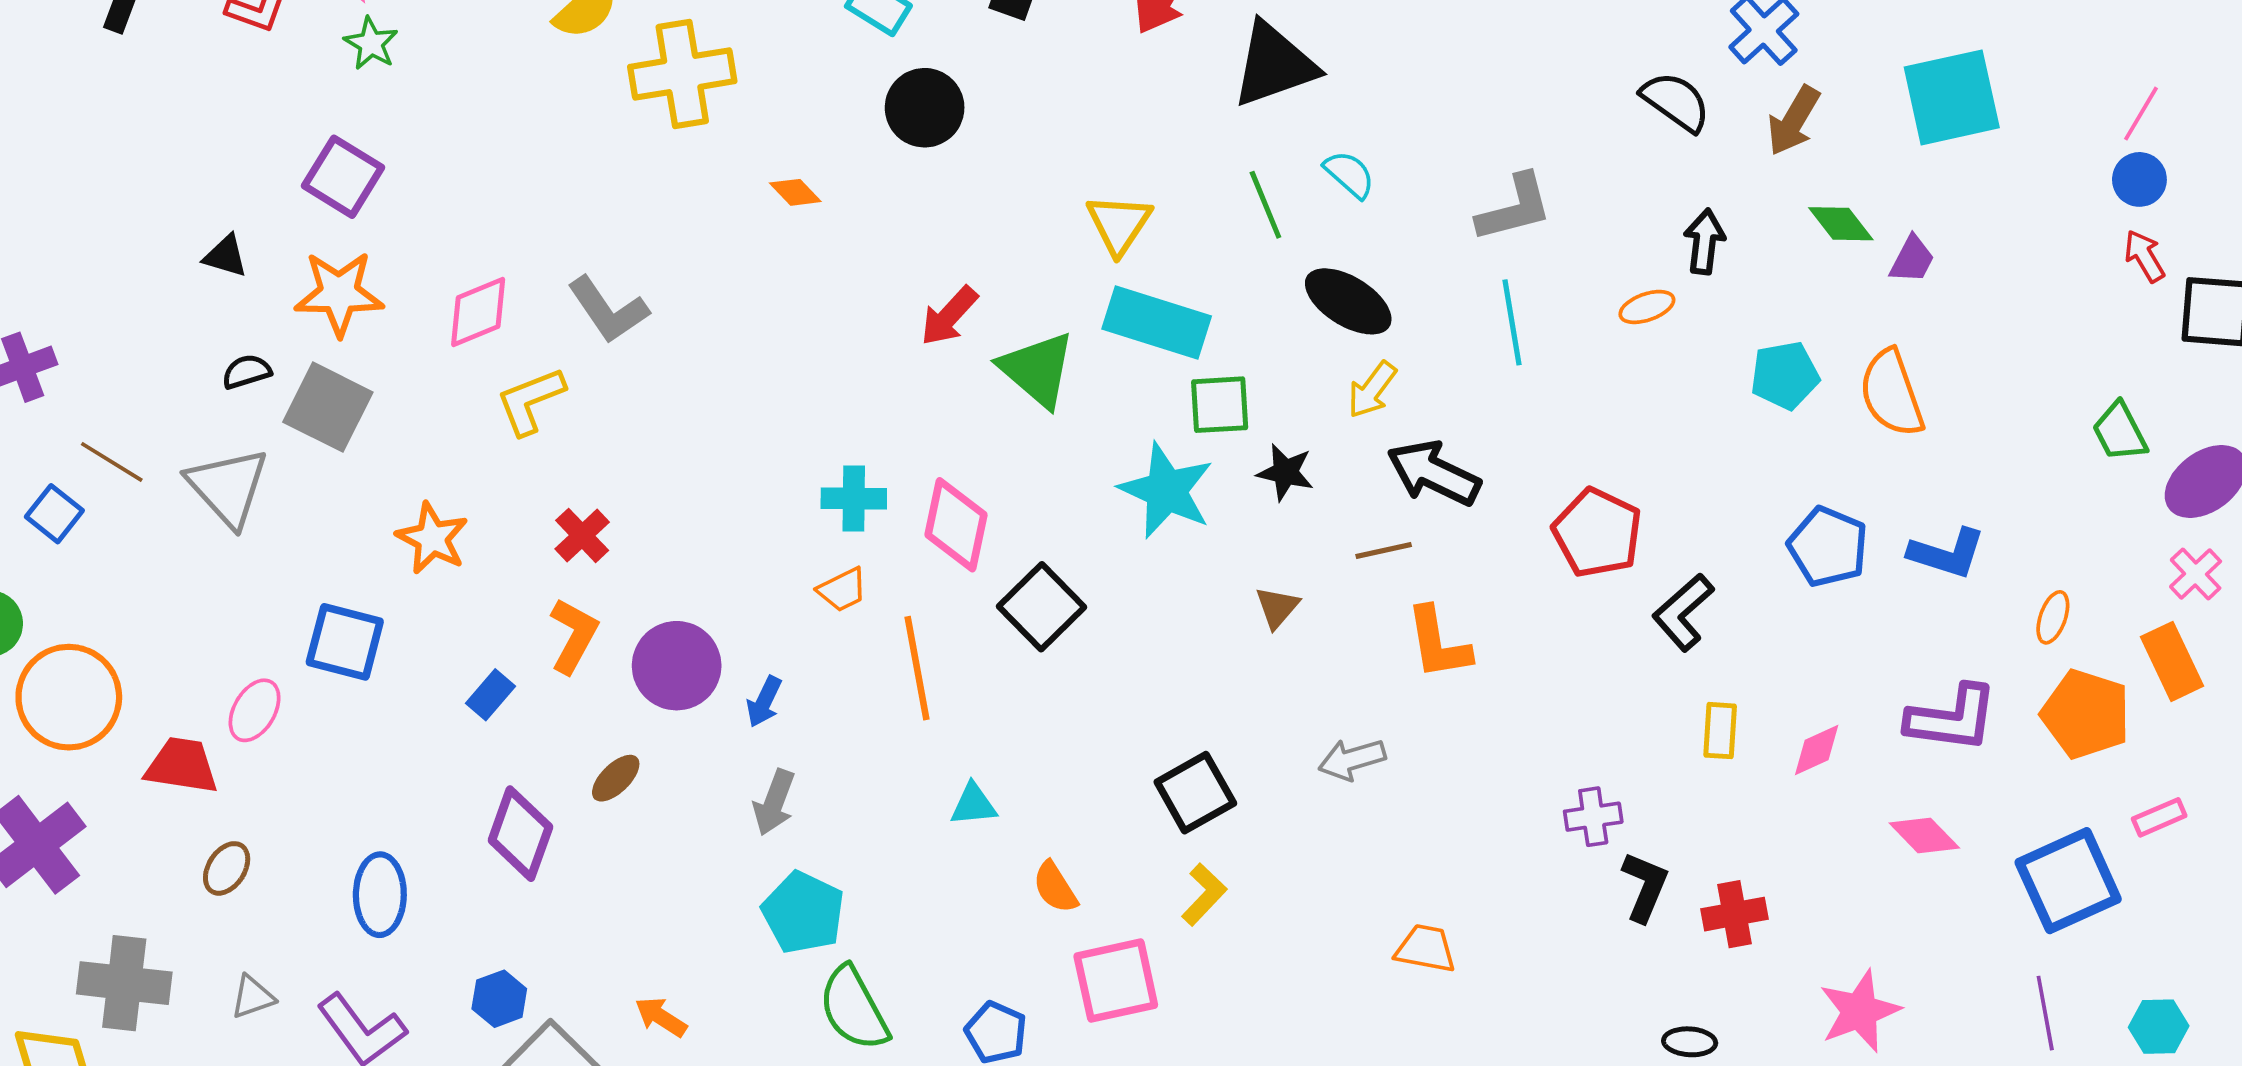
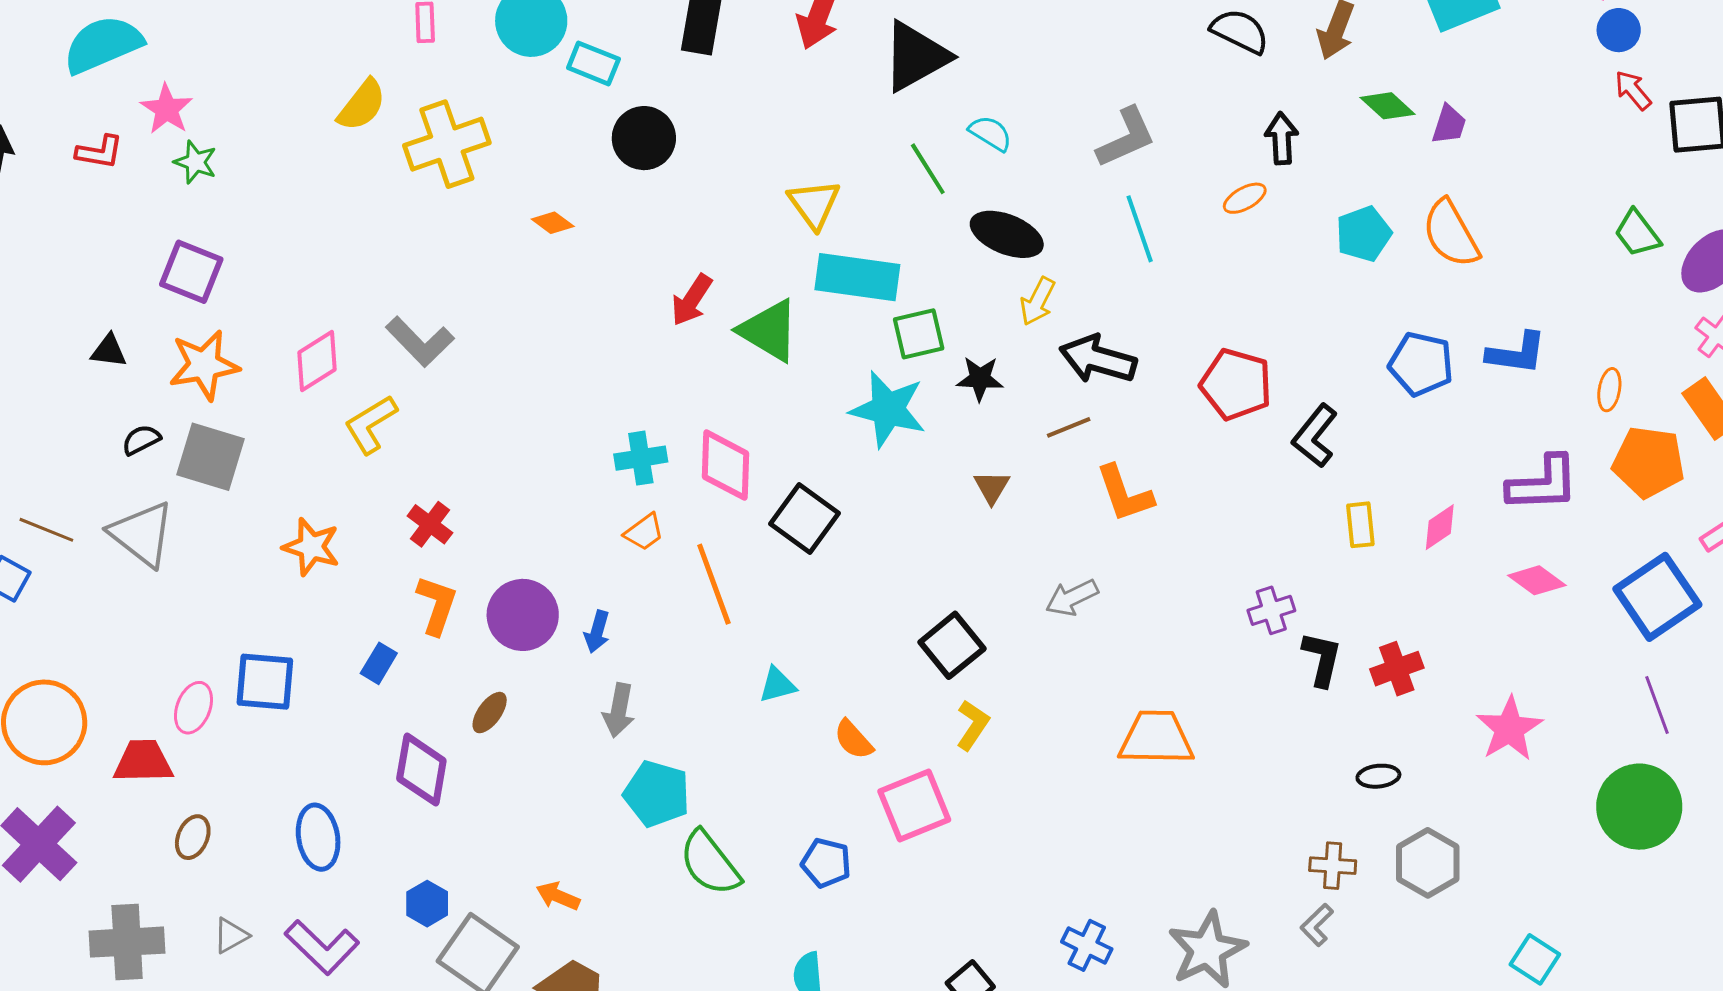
blue square: (345, 642) -> (265, 682), moved
orange trapezoid: (1426, 949) -> (1156, 738), size x1.5

